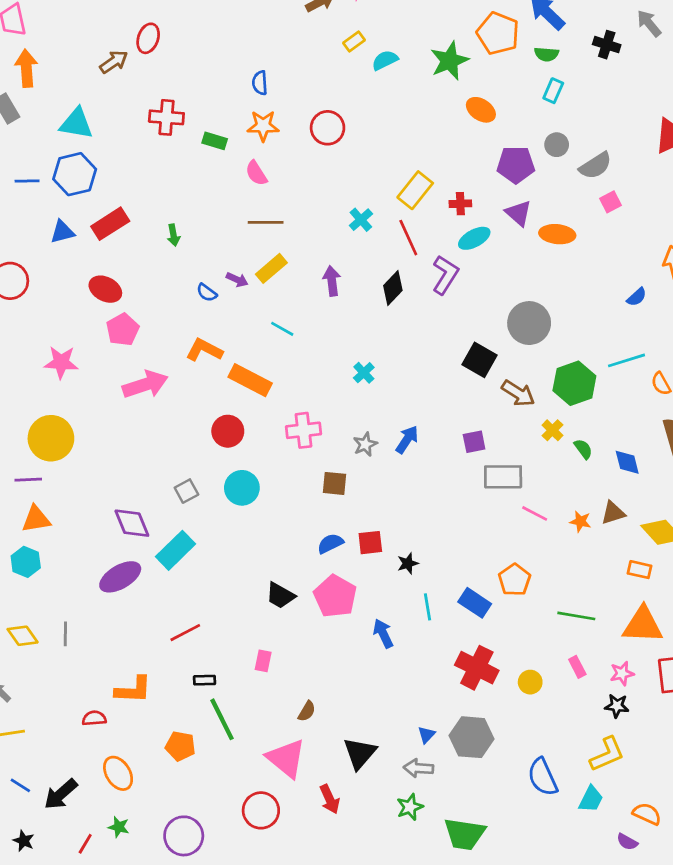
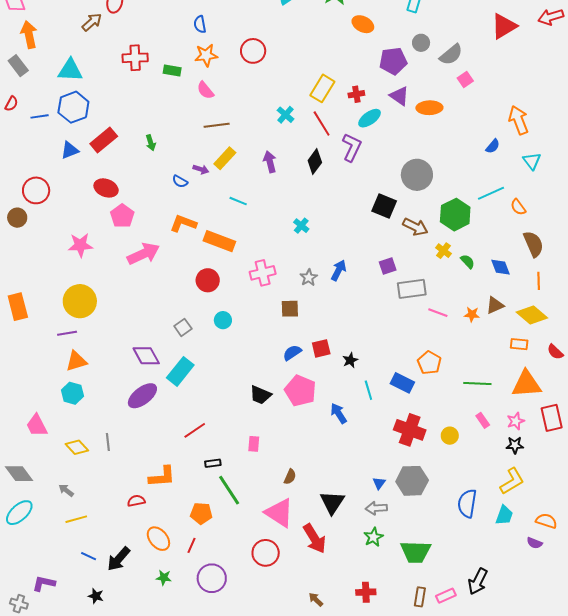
cyan circle: (242, 488) -> (223, 320), size x0.7
blue semicircle: (543, 777) -> (467, 503), turned 40
red arrow: (330, 799) -> (314, 539), size x1.4
red line: (85, 844) -> (192, 545), moved

